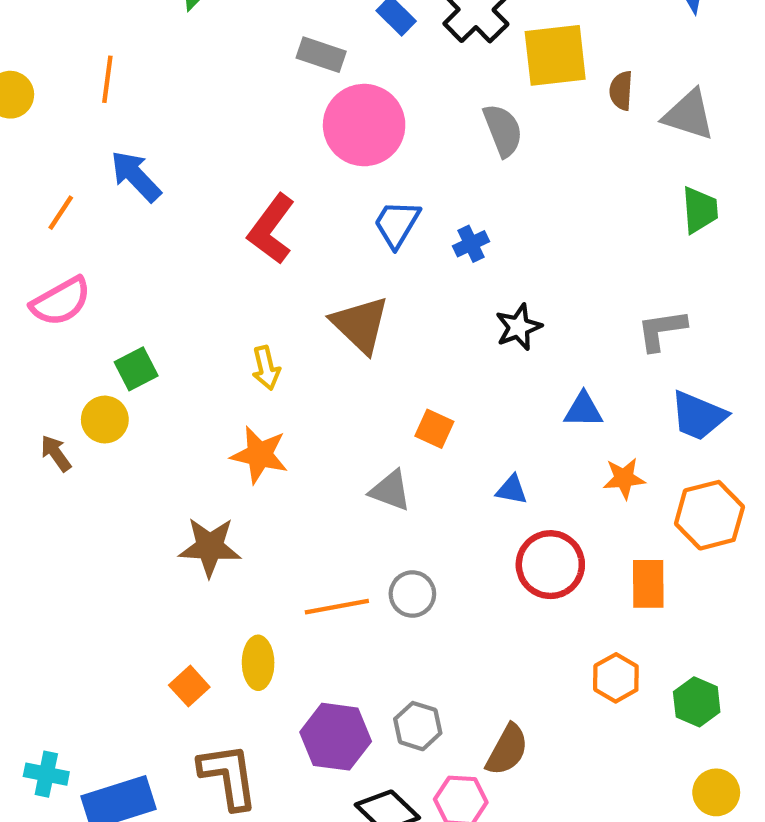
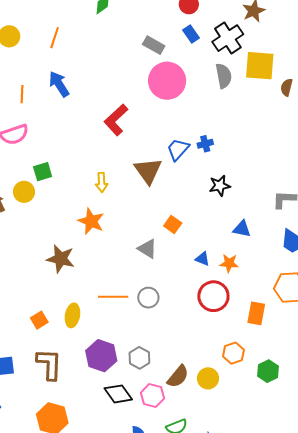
gray semicircle: (503, 130) -> (224, 76), moved
orange line: (61, 213) -> (22, 94), turned -42
blue trapezoid: (397, 224) -> (178, 149), moved
orange star: (624, 478) -> (229, 263), moved
yellow circle: (716, 792) -> (208, 378), moved

